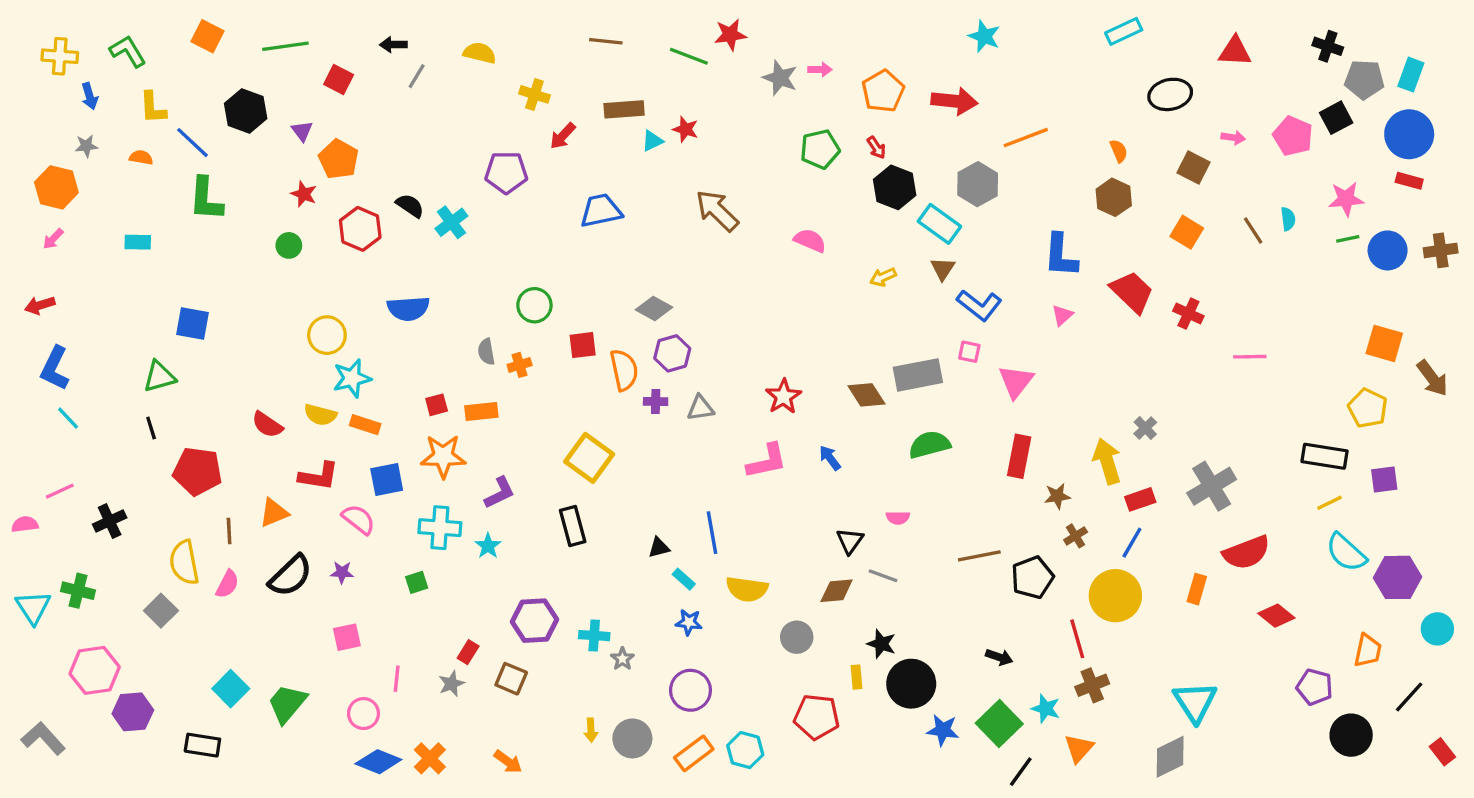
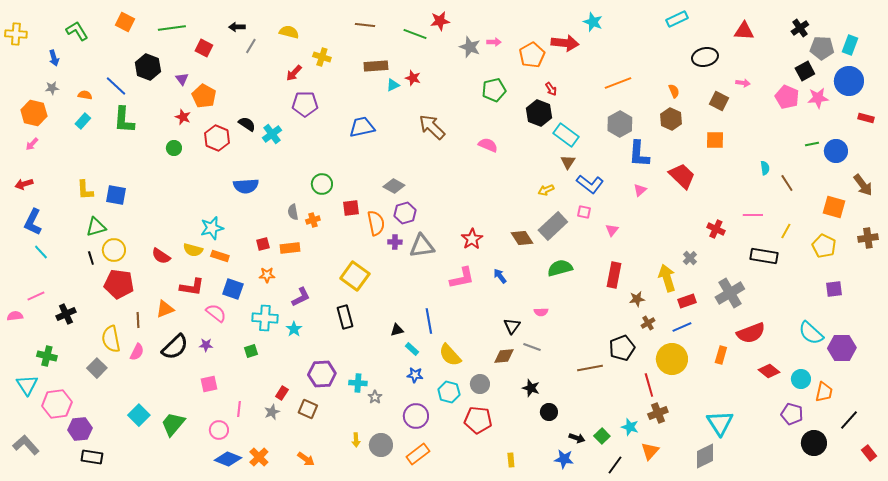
black cross: (1328, 46) -> (800, 28), turned 36
yellow cross: (60, 56) -> (16, 34), moved
red arrow: (954, 101) -> (565, 43), moved
yellow L-shape: (153, 108) -> (85, 190), moved
red arrow: (563, 136) -> (294, 73), moved
pink pentagon: (1293, 136) -> (787, 97), moved
red arrow: (876, 148) -> (551, 89), moved
red rectangle: (1409, 181) -> (866, 118), moved
gray hexagon: (978, 184) -> (620, 124), moved
pink star: (1346, 199) -> (818, 98), moved
cyan semicircle: (1288, 219) -> (765, 168), moved
brown line: (1253, 231) -> (787, 183), moved
orange square: (1187, 232) -> (715, 140), turned -30
cyan rectangle: (138, 242) -> (83, 121), moved, turned -49
brown cross: (1441, 250) -> (868, 238), moved
yellow arrow: (883, 277) -> (546, 190), moved
red cross: (1188, 314) -> (716, 229), moved
yellow circle: (327, 335) -> (114, 250), moved
gray rectangle: (918, 375) -> (553, 226), turned -32
brown arrow: (1432, 378) -> (863, 185), moved
pink triangle: (1016, 382) -> (612, 230), size x0.6
gray triangle: (700, 408) -> (422, 246), size x1.5
orange star: (443, 456) -> (267, 275), size x0.6
black rectangle: (1325, 456) -> (764, 256), moved
blue square: (387, 480) -> (233, 289), turned 30
yellow line: (1329, 503) -> (786, 231), moved, turned -35
blue line: (1132, 543) -> (682, 327), turned 36
brown line: (979, 556) -> (590, 368), moved
yellow semicircle: (747, 589) -> (450, 355), turned 40
cyan triangle: (33, 607) -> (27, 385), moved
cyan circle: (1437, 629) -> (801, 379), moved
black arrow: (999, 657) -> (577, 438), moved
yellow rectangle: (856, 677) -> (511, 460), moved
black circle: (911, 684) -> (549, 412), size x0.6
red pentagon: (817, 717) -> (478, 420), moved
green square: (999, 723) -> (602, 436), size x0.6
blue star: (943, 730) -> (564, 459), moved
black rectangle: (202, 745) -> (92, 457), moved
cyan hexagon: (745, 750) -> (449, 392), moved

